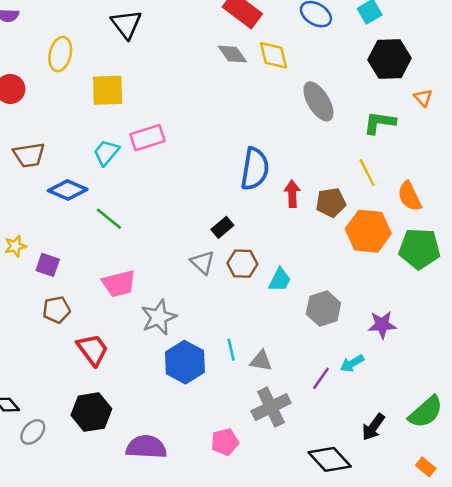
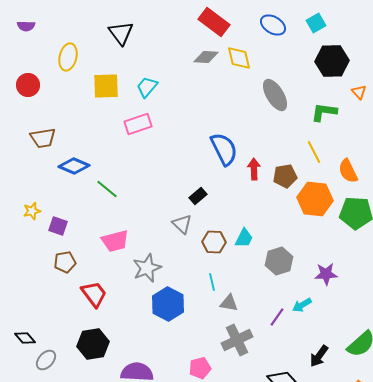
gray diamond: (232, 54) -> (206, 57), turned -50
cyan trapezoid: (106, 153) -> (147, 87), moved
blue semicircle: (255, 169) -> (224, 149), turned -36
brown hexagon: (242, 264) -> (214, 242), moved
cyan line: (231, 350) -> (212, 282), moved

